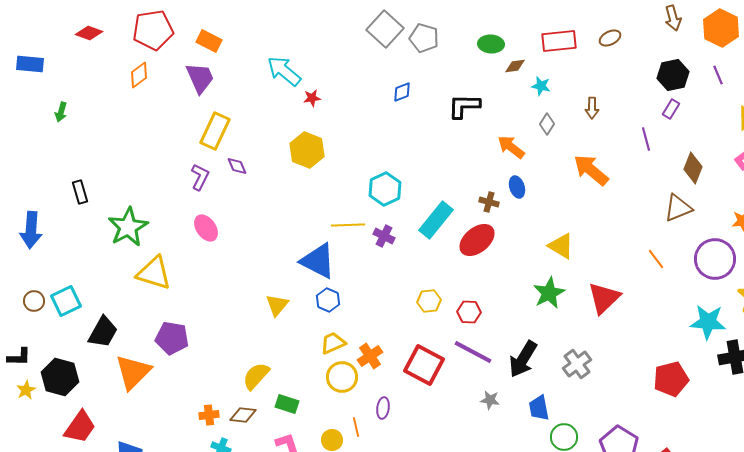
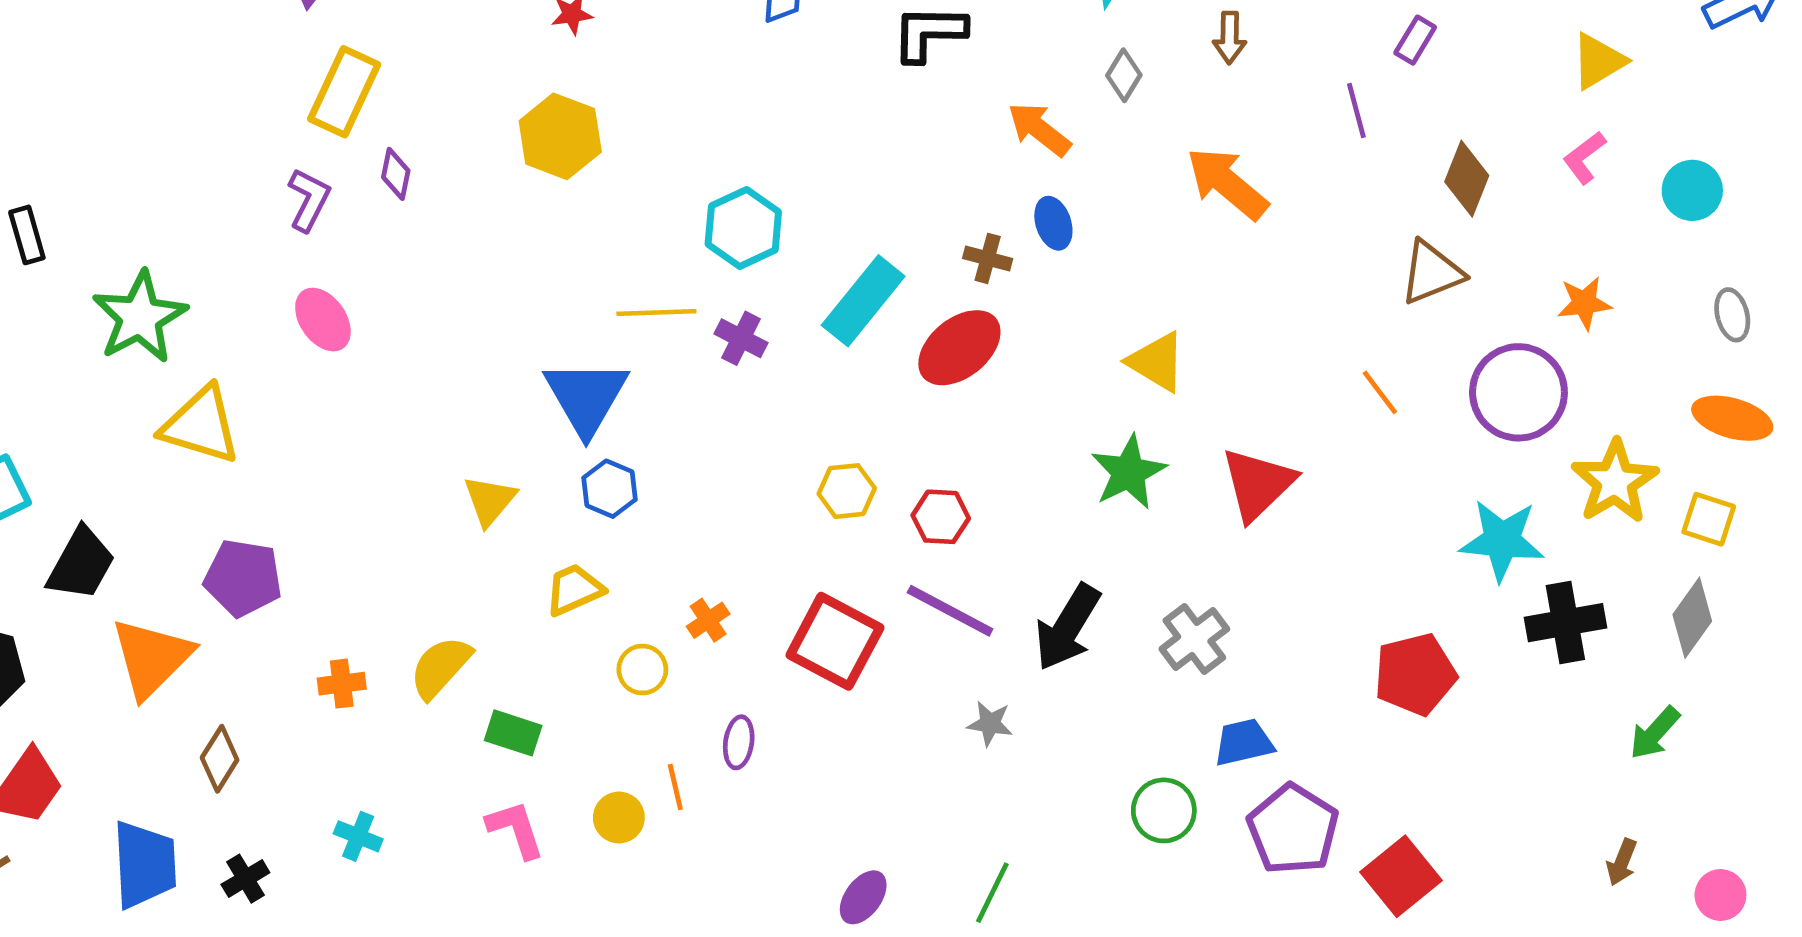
purple diamond: (237, 166) -> (396, 174), turned 35
blue triangle: (318, 261) -> (586, 397), turned 33
yellow trapezoid: (333, 343) -> (574, 590), moved
orange cross: (370, 356) -> (708, 620), size x0.7
yellow circle: (342, 377) -> (642, 670), size x0.7
blue trapezoid: (539, 408) -> (1244, 742), moved, turned 88
orange cross: (209, 415) -> (342, 684), moved
brown diamond: (243, 415) -> (220, 759), moved, turned -64

